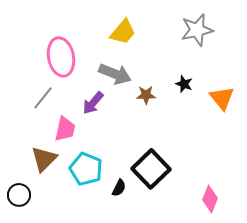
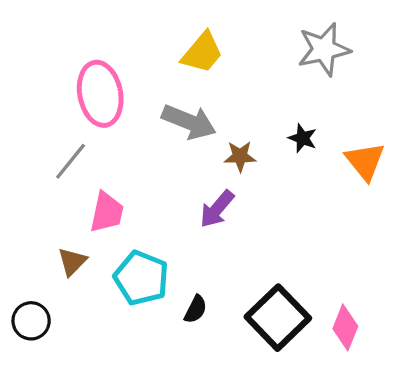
purple arrow: (93, 103) -> (217, 209), moved
brown triangle: (44, 159) -> (72, 262), size x0.7
black square: (151, 169) -> (278, 318), moved

